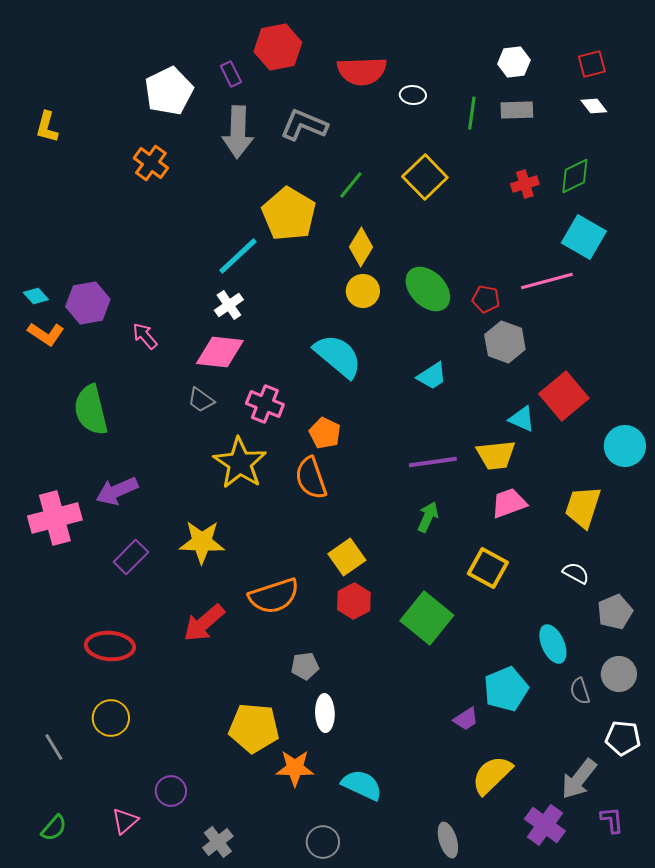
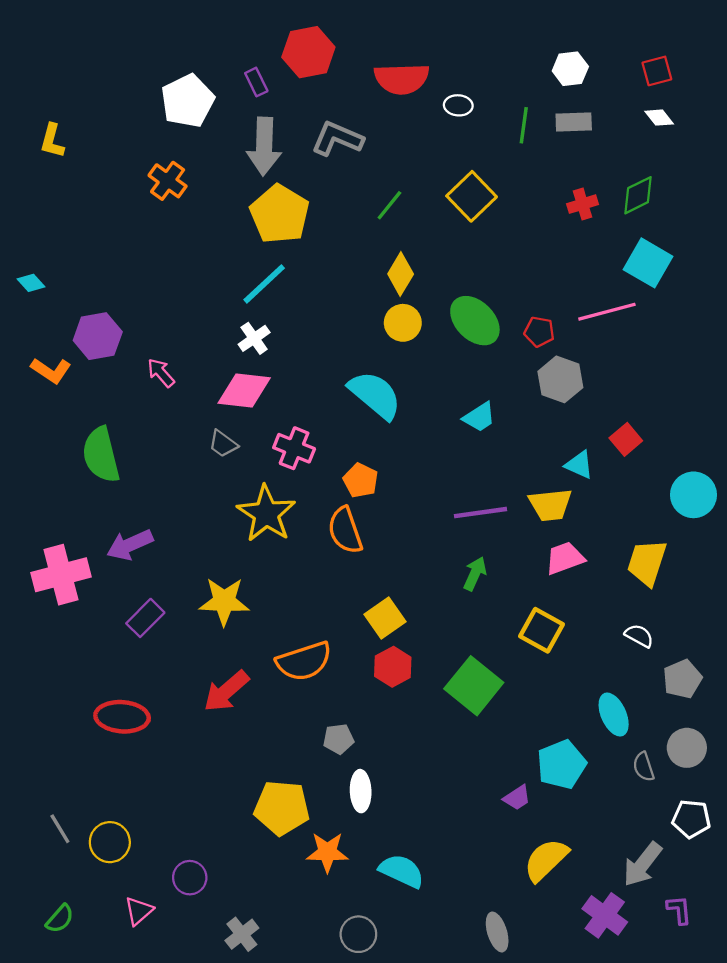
yellow pentagon: (289, 214) -> (280, 214), moved
cyan diamond: (36, 296) -> (31, 283), moved
red square: (564, 396) -> (626, 439), size x0.6
yellow circle: (111, 718) -> (110, 842), moved

